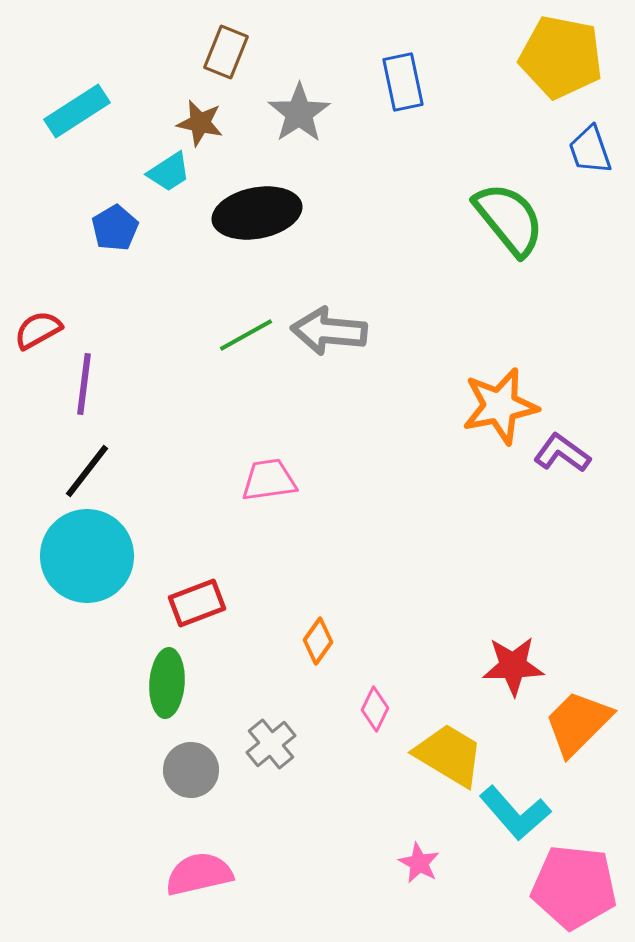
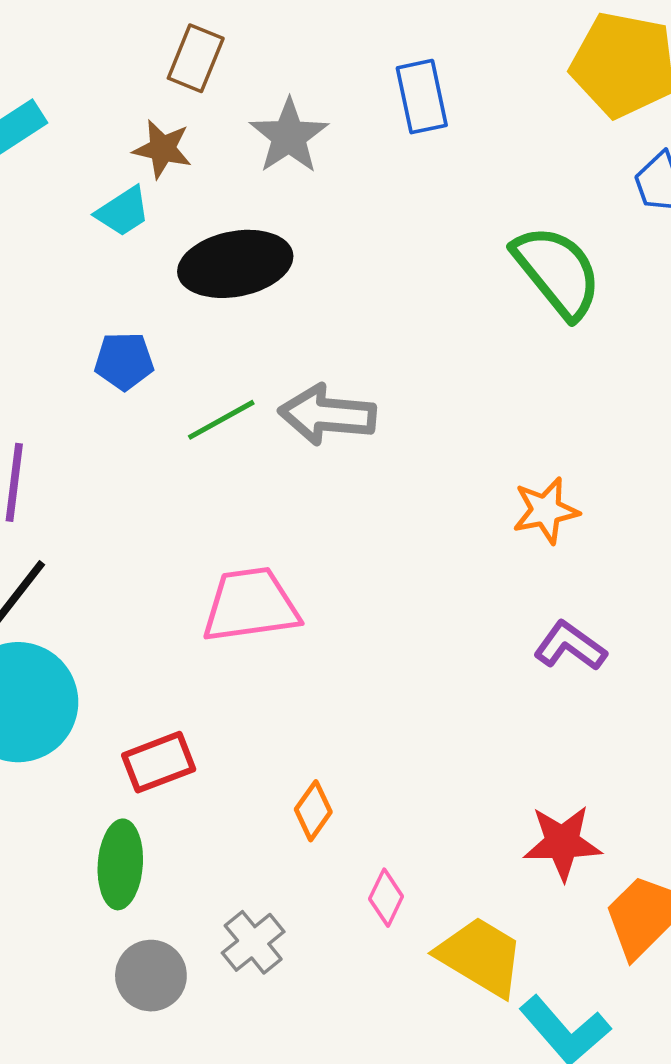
blue pentagon: (115, 228) -> (124, 361), moved, turned 30
orange star: (500, 406) -> (546, 510), size x0.7
purple L-shape: (562, 453) -> (570, 646), moved
pink trapezoid: (269, 480) -> (251, 605), size x1.4

